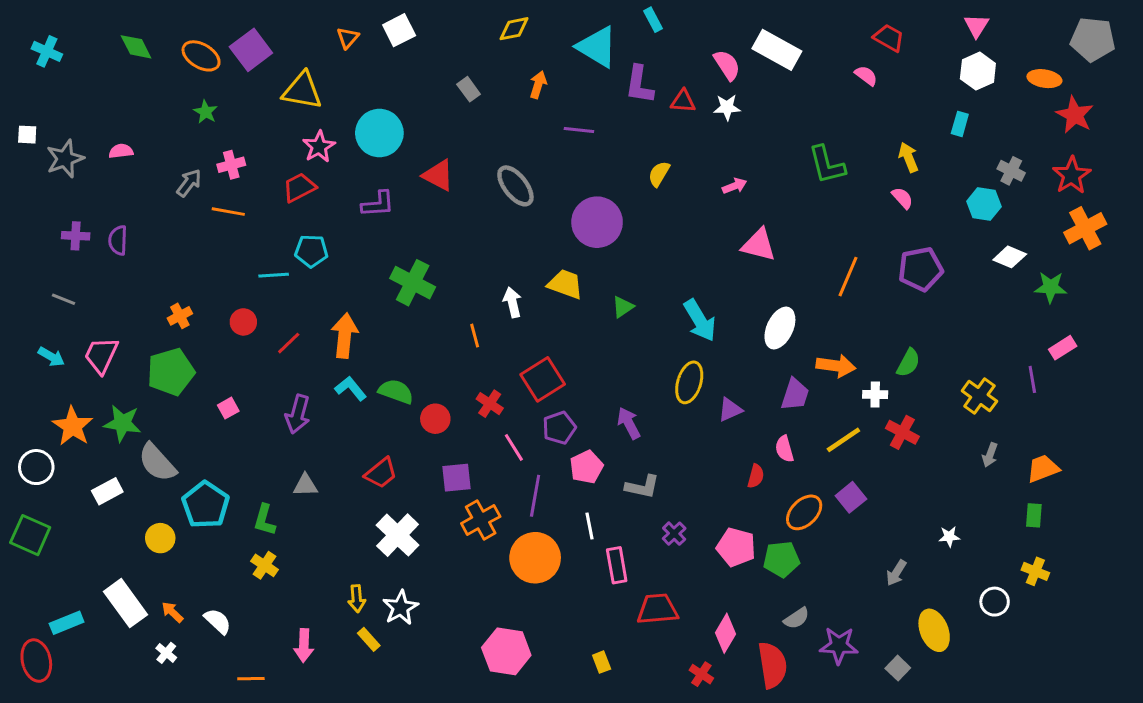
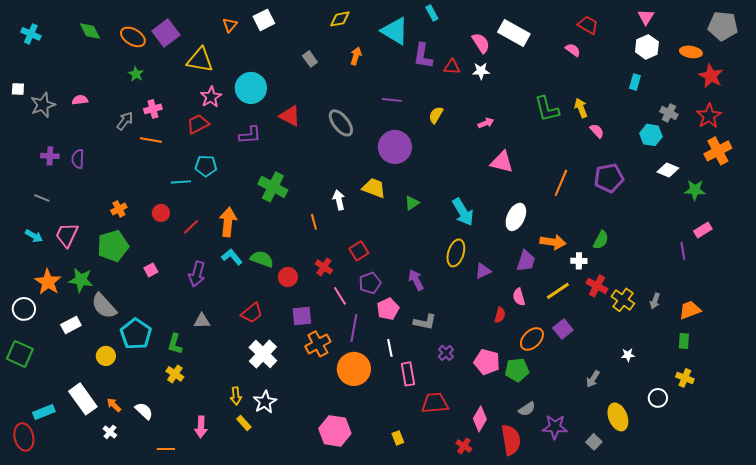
purple line: (579, 130) -> (392, 100), moved
yellow arrow: (908, 157) -> (581, 108), moved
red square: (543, 379) -> (359, 251), size x0.7
yellow cross: (979, 396) -> (623, 300), moved

